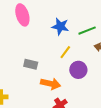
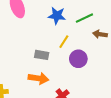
gray rectangle: (31, 64) -> (42, 55), moved
orange arrow: (51, 84) -> (38, 78), moved

